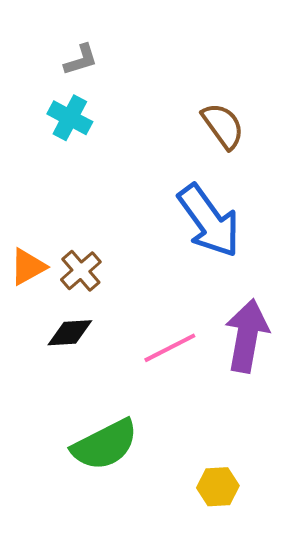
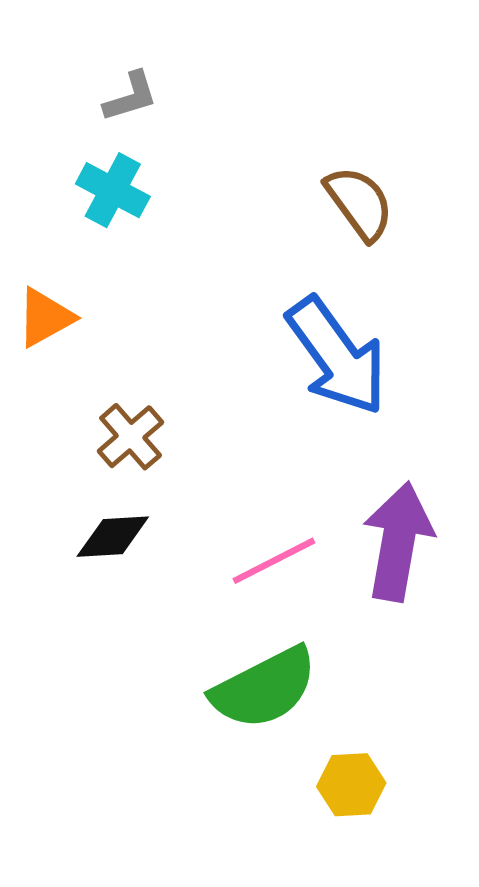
orange triangle: (28, 267) -> (45, 317), moved
green semicircle: (105, 445) -> (264, 688), moved

